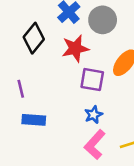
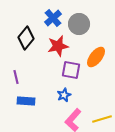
blue star: (93, 115) -> (64, 95), moved

